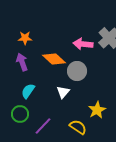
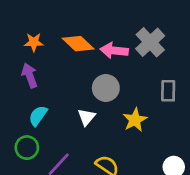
orange diamond: (54, 59) -> (78, 44), moved
yellow star: (97, 110) -> (135, 120), moved

